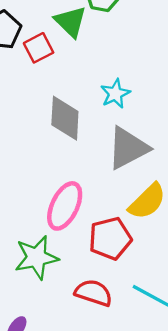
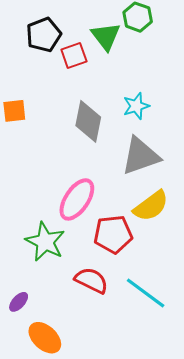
green star: (36, 258) -> (45, 242), turned 30

